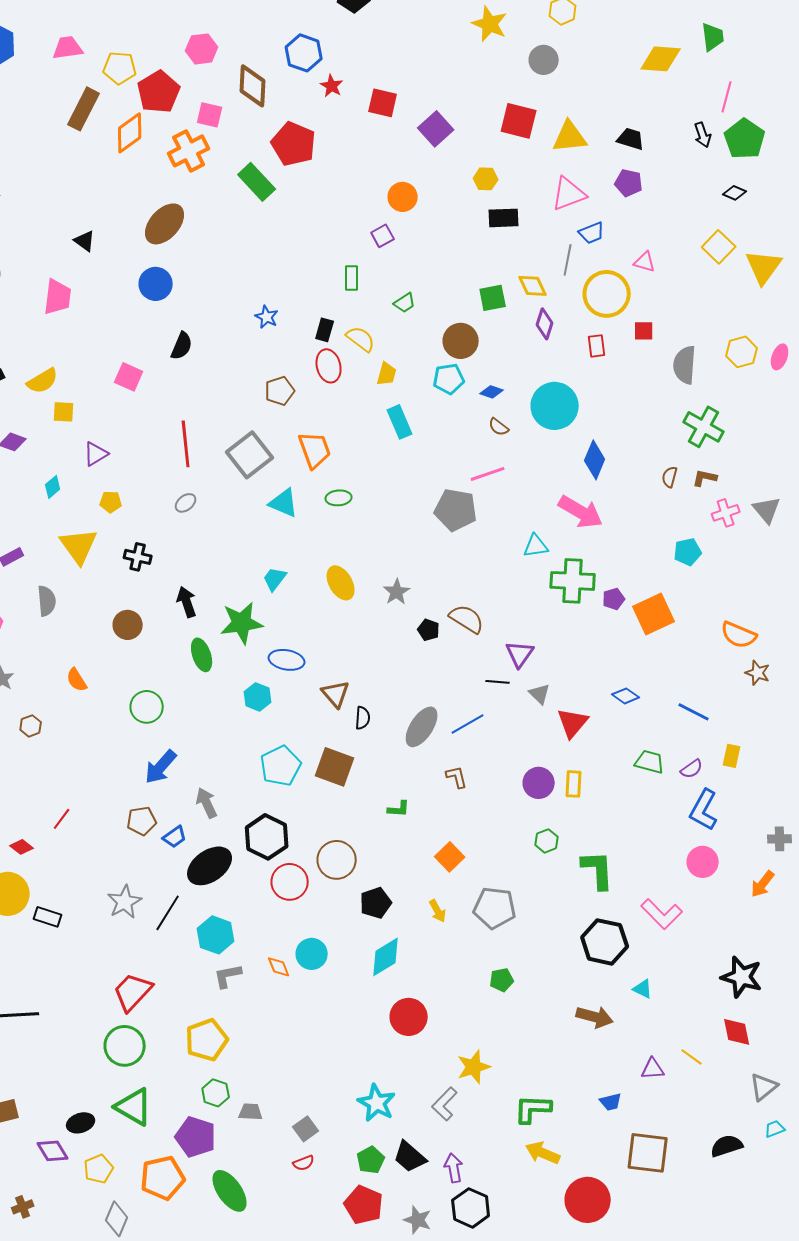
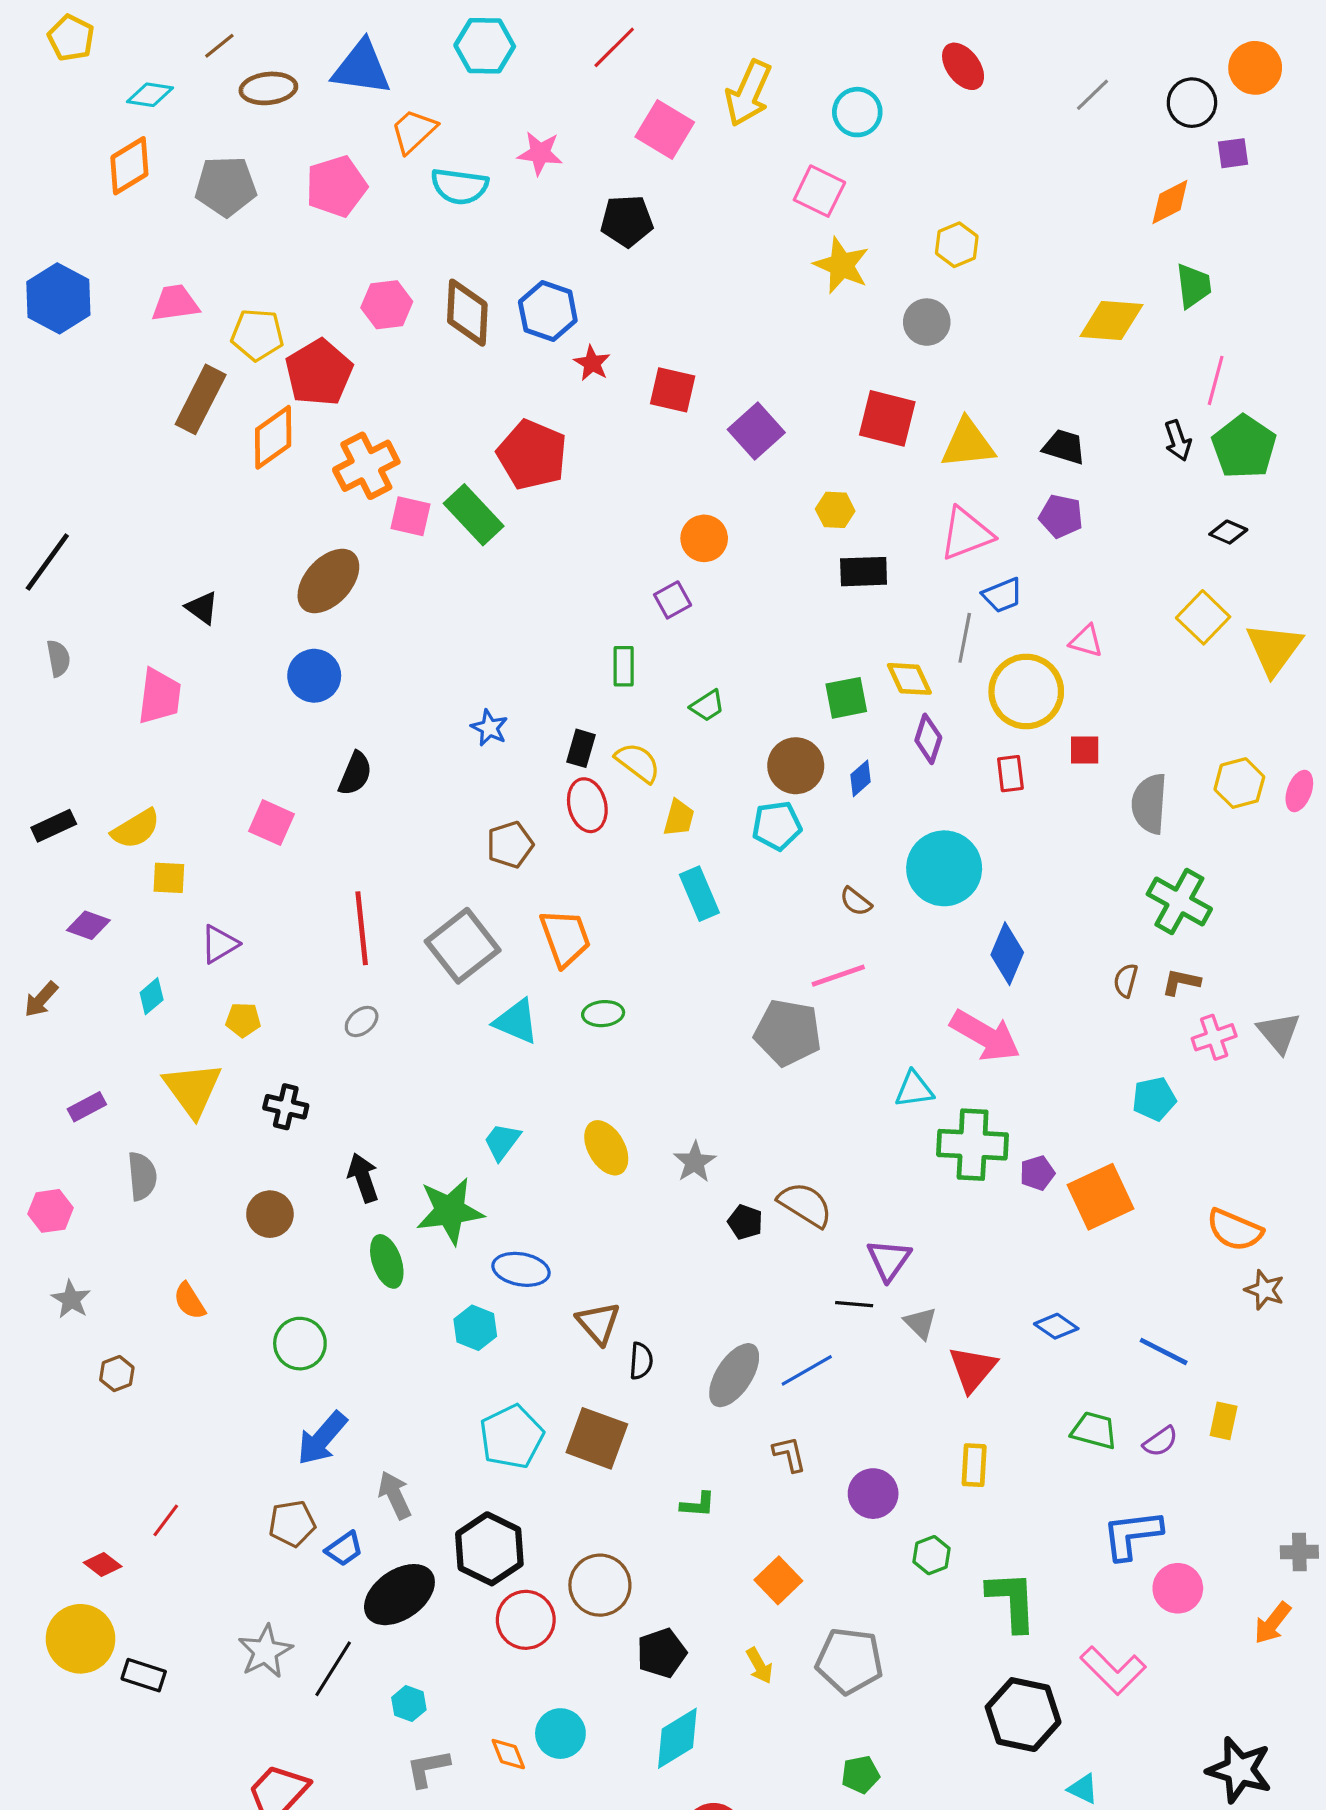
brown diamond: (253, 86) -> (467, 313), moved
pink square: (210, 115) -> (410, 516), moved
blue diamond: (492, 392) -> (860, 778), moved, turned -60
purple circle: (539, 783) -> (873, 1494), moved
blue L-shape: (704, 810) -> (1132, 1535), moved, turned 54
cyan hexagon: (216, 935) -> (409, 1704), size x0.6

